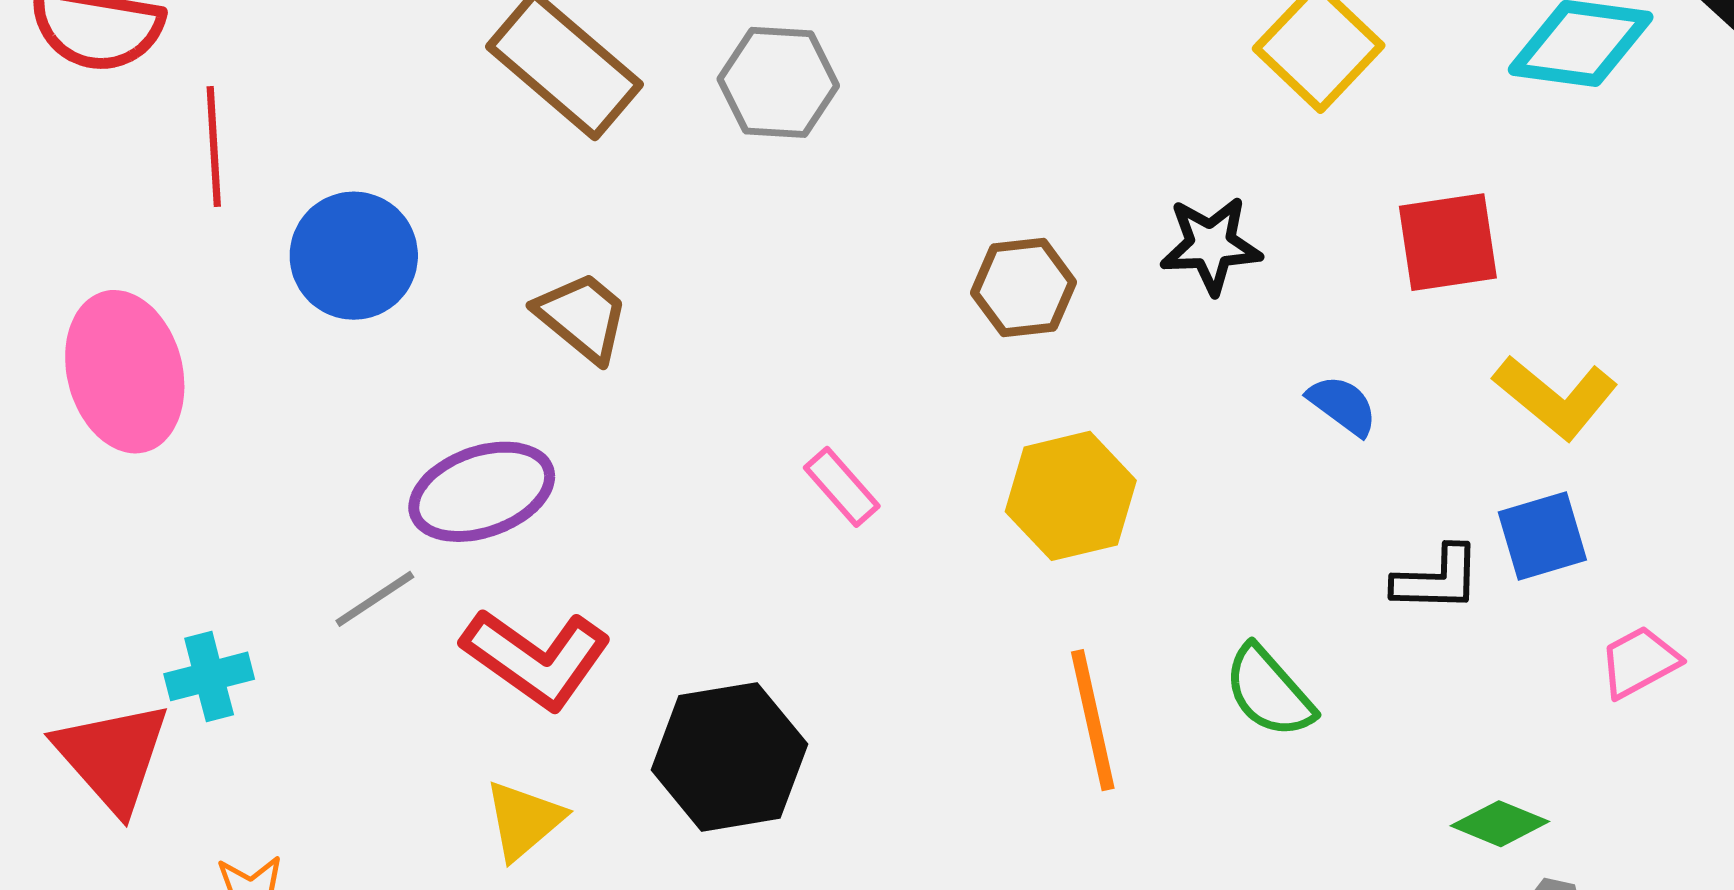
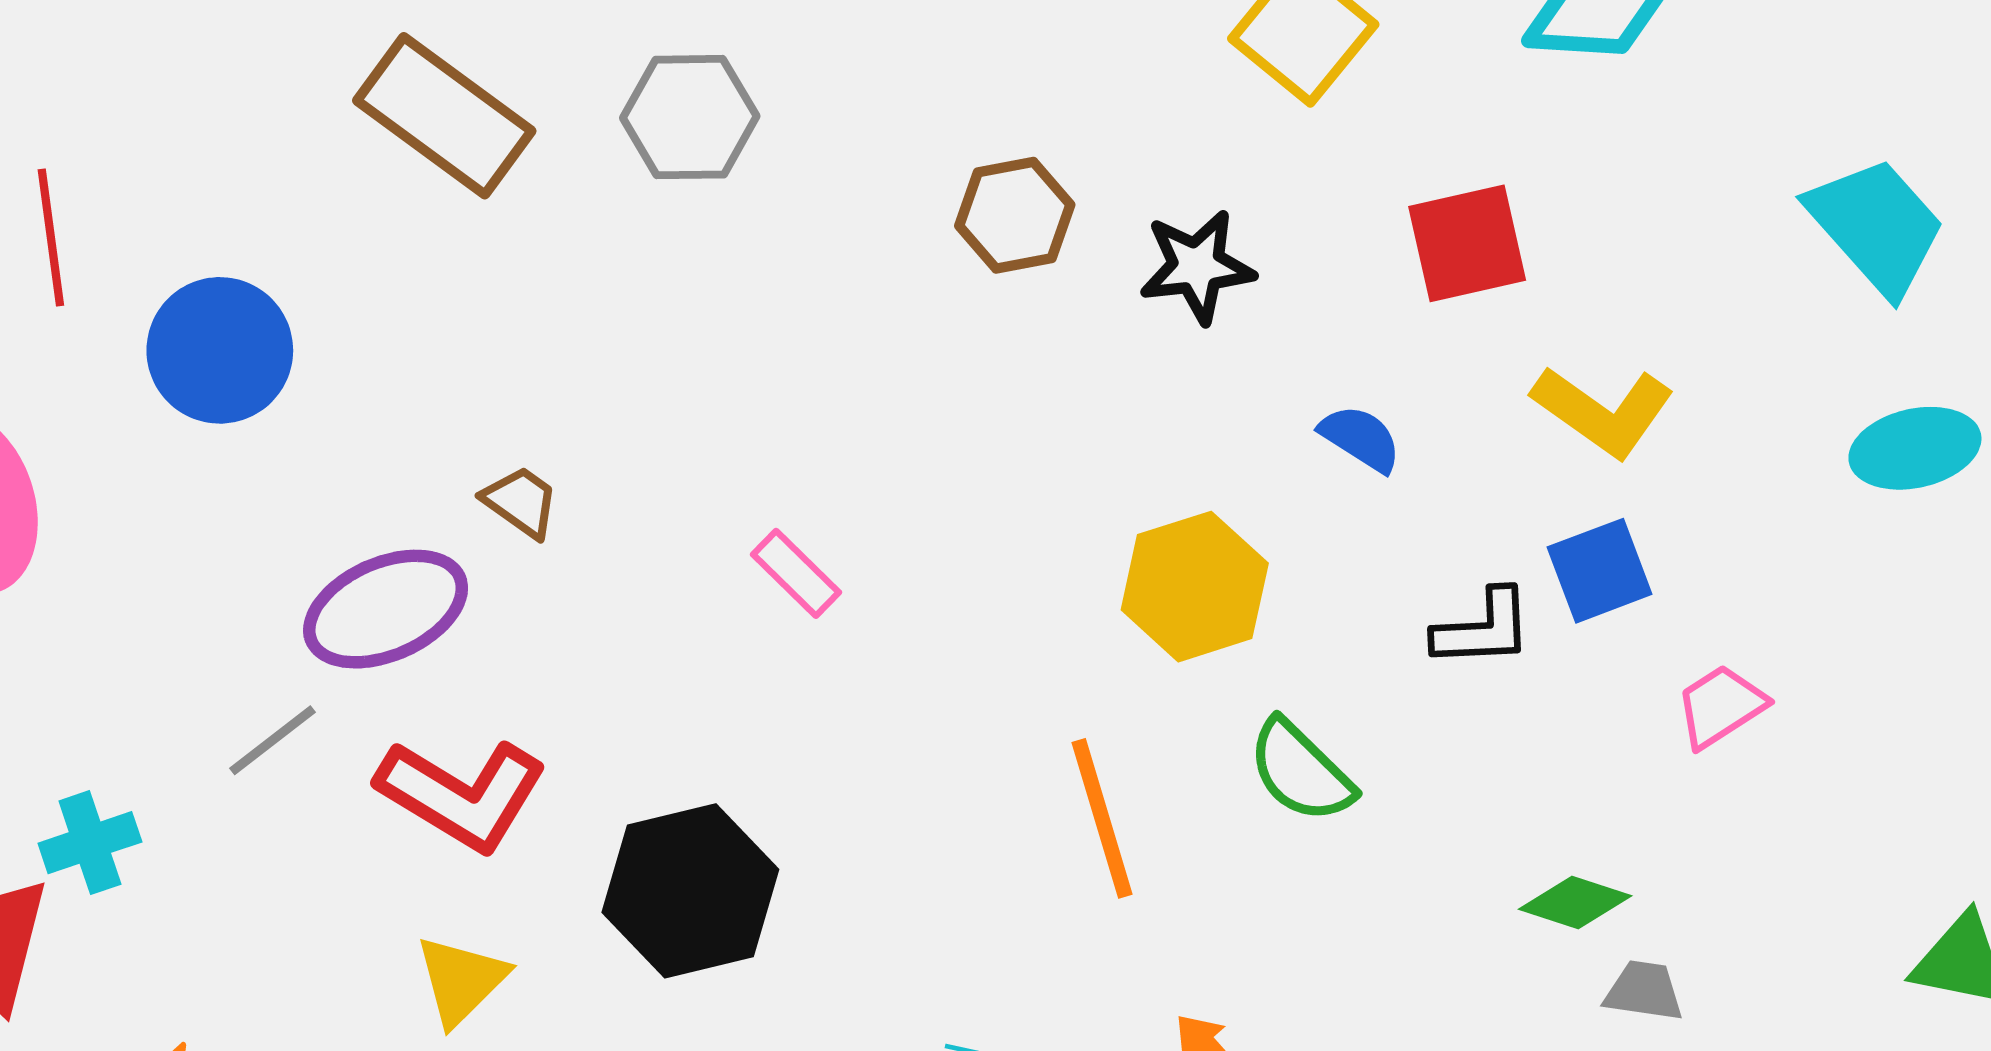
brown hexagon: (1024, 288) -> (1015, 215), moved
brown trapezoid: (582, 317) -> (521, 502), moved, size x0.7
yellow hexagon: (1071, 496) -> (1195, 587), moved

